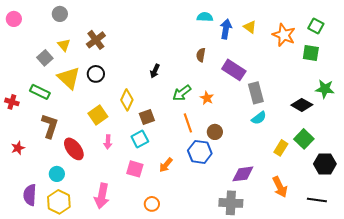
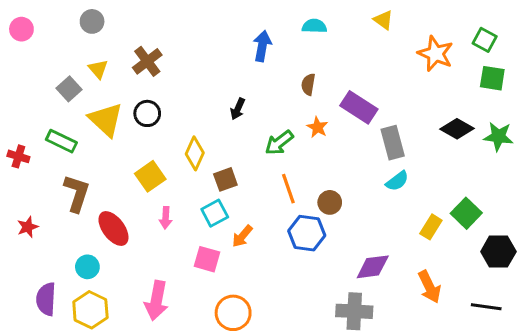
yellow triangle: (250, 27) -> (383, 20), moved
blue arrow: (226, 29) -> (262, 46), moved
green square: (311, 53) -> (492, 78), moved
orange star: (207, 98) -> (317, 127), moved
black diamond: (302, 105) -> (457, 129), moved
orange arrow: (166, 165) -> (242, 236), moved
orange circle: (152, 204) -> (233, 313), size x1.5

